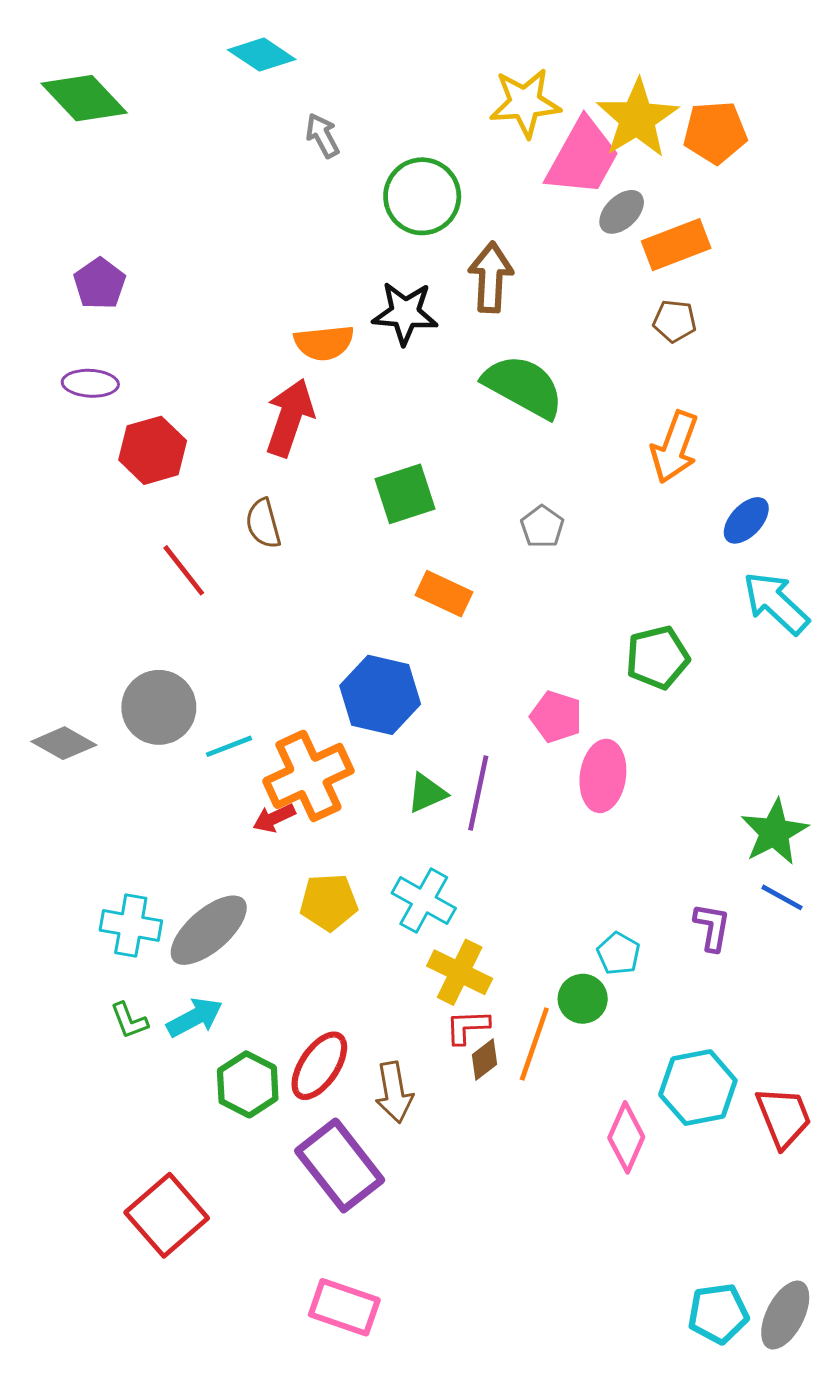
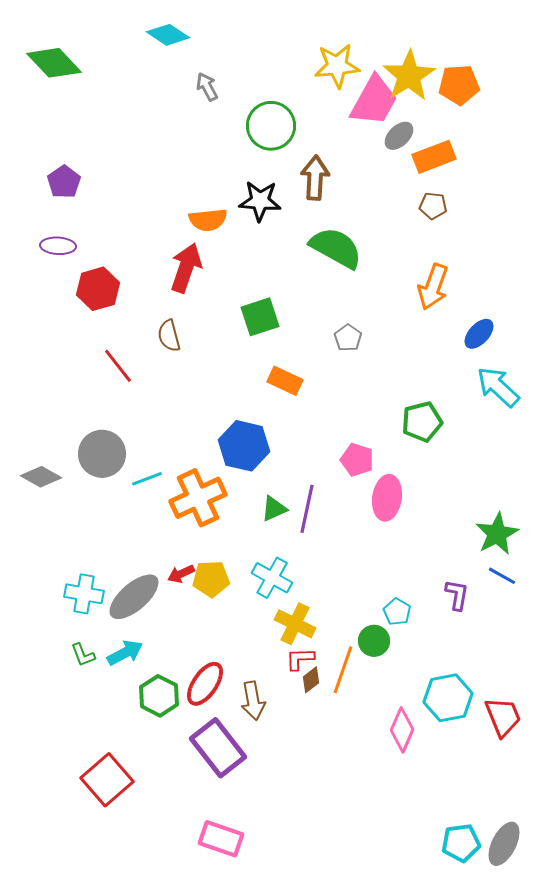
red arrow: (274, 818) -> (181, 574), moved

